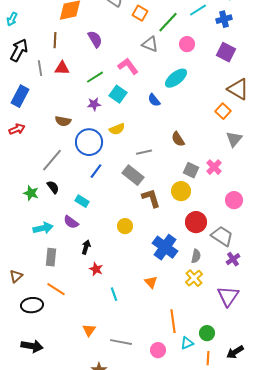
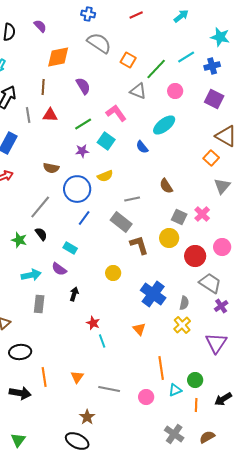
red circle: (196, 222) -> (195, 256), moved
red star: (96, 269) -> (93, 323), moved
orange line: (56, 289) -> (44, 377), moved, turned 48

